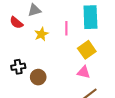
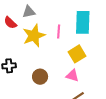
yellow star: (41, 34) -> (34, 36), size x1.6
brown circle: (38, 77) -> (40, 77), moved

